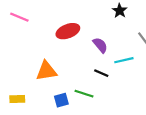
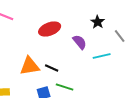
black star: (120, 11) -> (98, 22), moved
black line: (101, 73) -> (52, 68), moved

